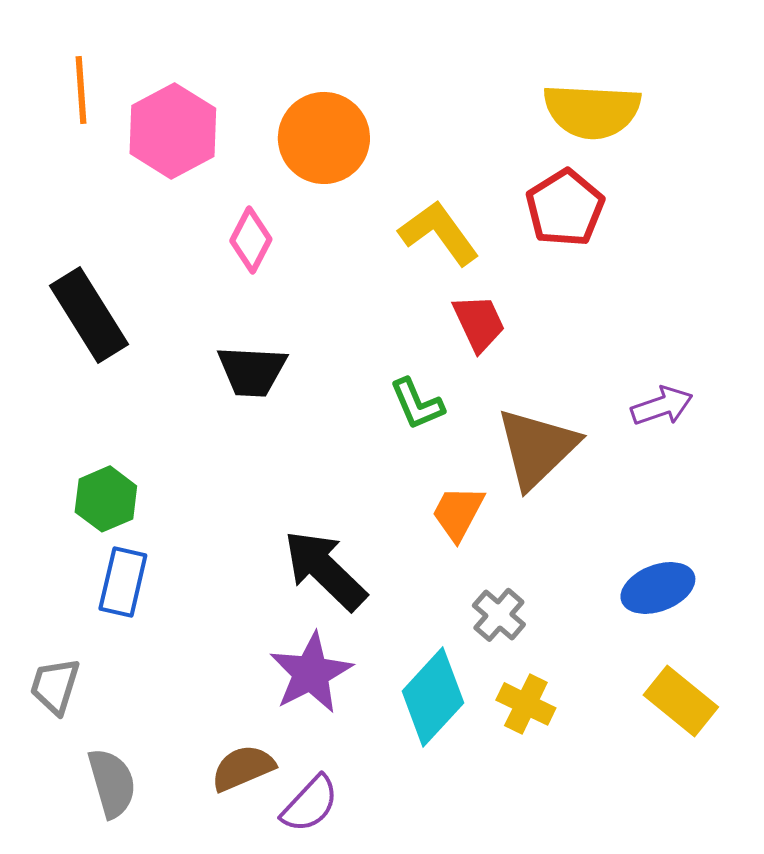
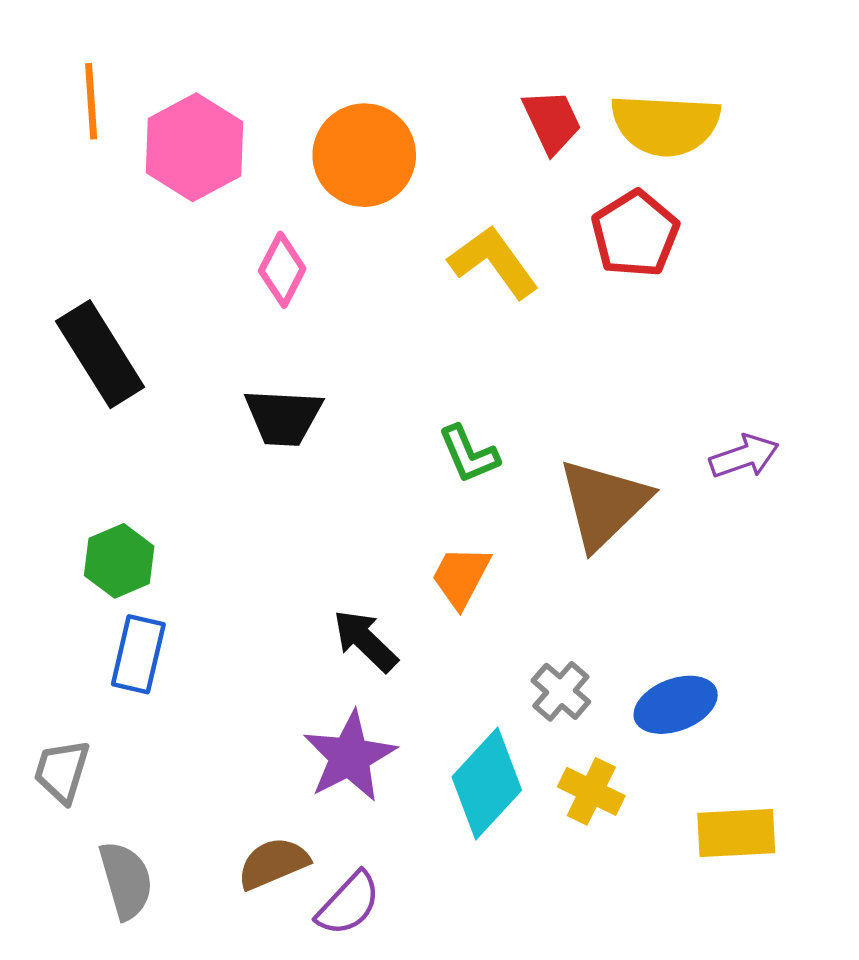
red trapezoid: (479, 323) -> (552, 121), moved
orange trapezoid: (458, 513) -> (461, 577), moved
black arrow: (325, 570) -> (365, 641), size x0.7
blue ellipse: (658, 588) -> (676, 705), moved
yellow rectangle: (681, 701) -> (736, 833), moved, turned -42

